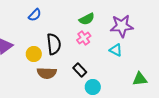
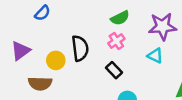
blue semicircle: (35, 15) -> (42, 13), moved
black rectangle: (80, 70) -> (114, 70), moved
brown semicircle: (47, 73) -> (40, 83), moved

